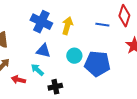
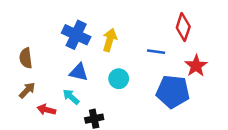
blue line: (102, 25) -> (156, 52), moved
blue pentagon: (97, 64) -> (173, 92), moved

